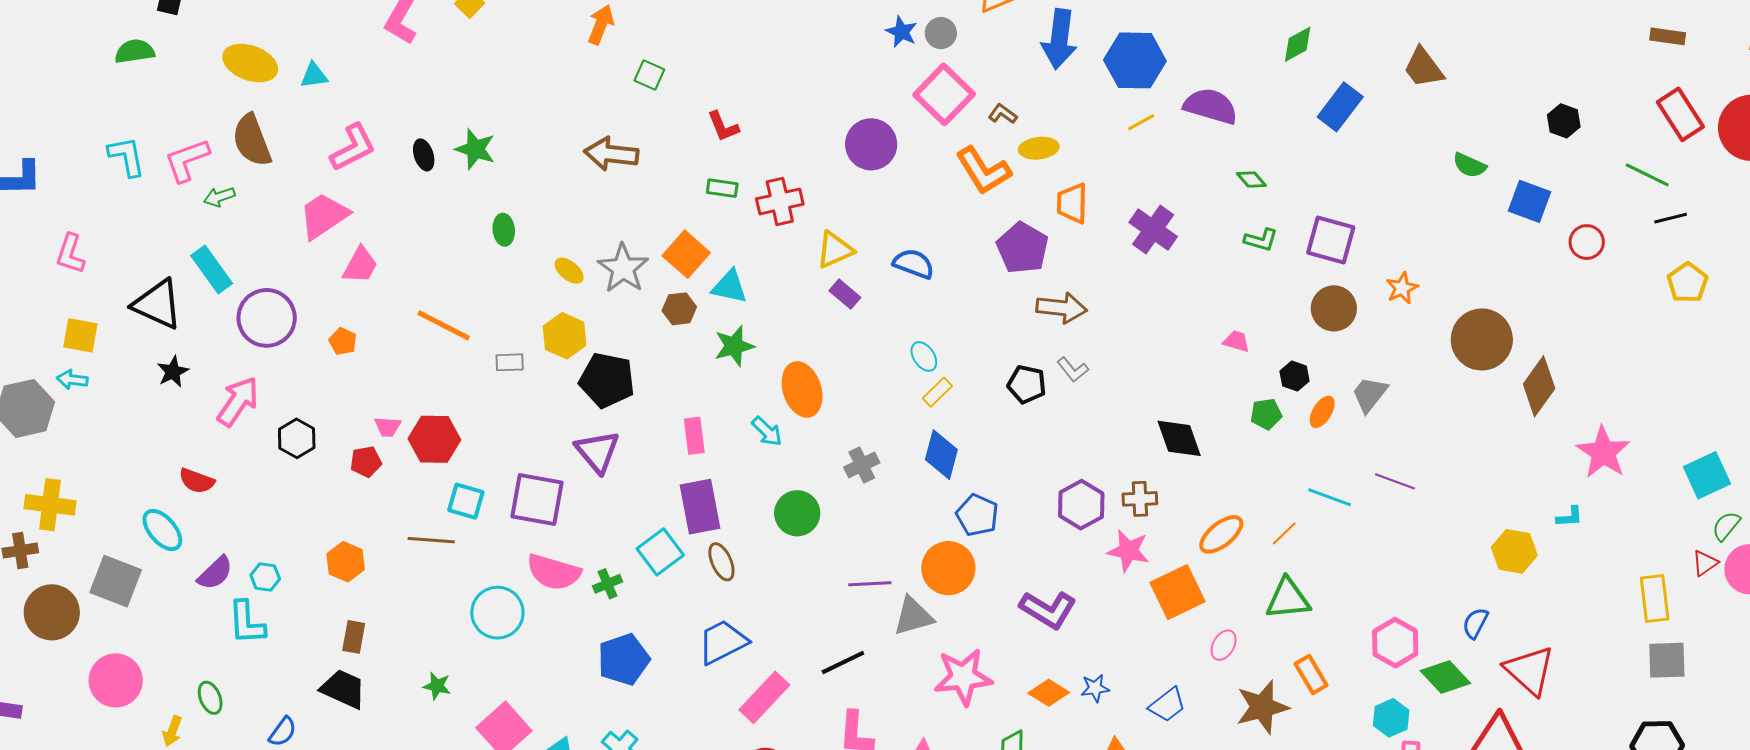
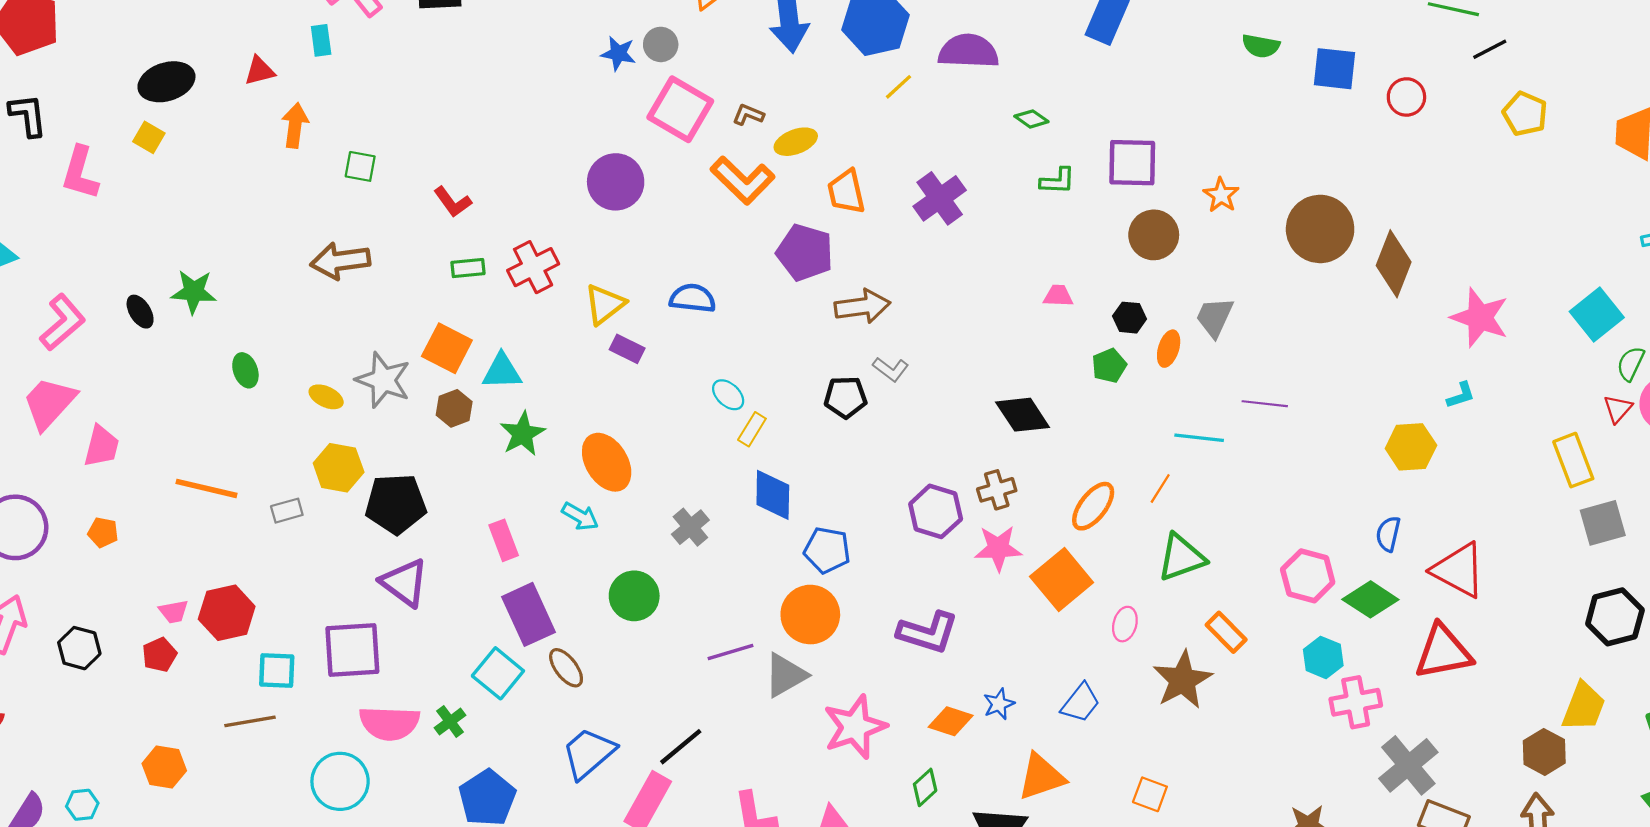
purple cross: (1153, 230) -> (940, 198), turned 33
black line: (843, 662) -> (681, 747), moved

